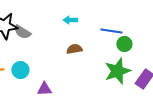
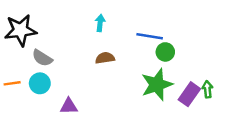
cyan arrow: (70, 20) -> (100, 23), turned 96
gray semicircle: (22, 32) -> (42, 58), moved

